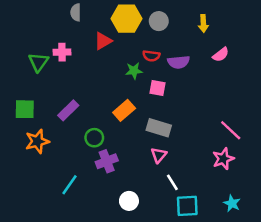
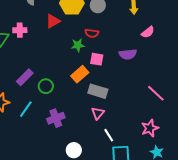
purple semicircle: (179, 62) -> (128, 54), moved
orange rectangle: (124, 110) -> (80, 74), moved
green circle: (94, 138) -> (46, 86), moved
pink star: (223, 159) -> (150, 128), moved
cyan line: (69, 185) -> (26, 109), moved

